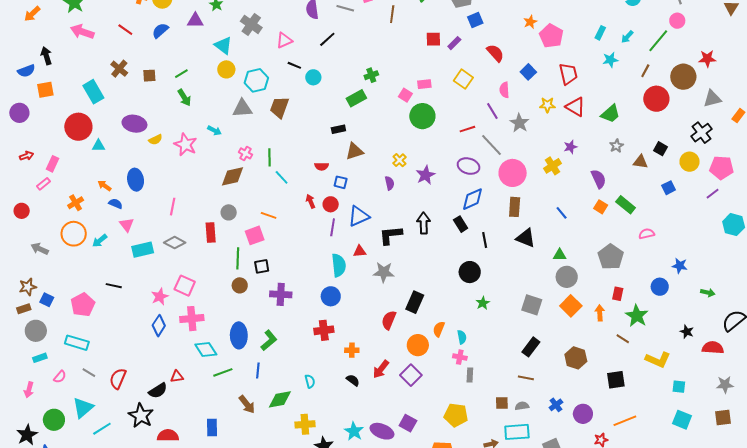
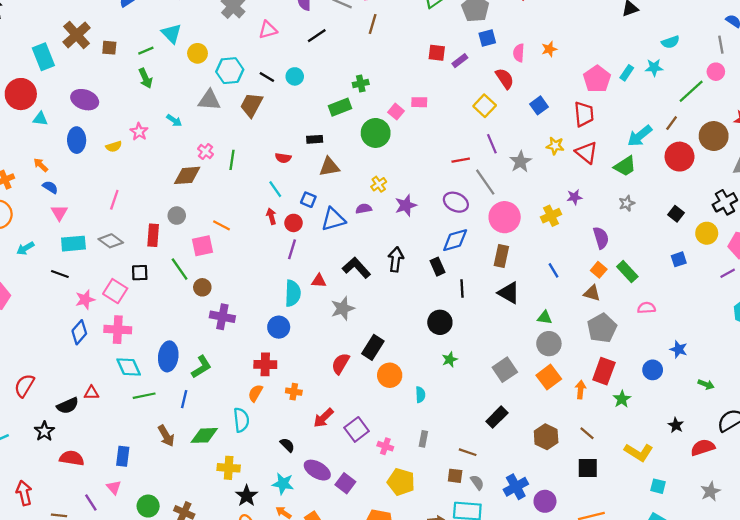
brown line: (392, 14) -> (373, 24), moved
pink pentagon: (551, 36) -> (597, 79), moved
cyan arrow: (627, 37) -> (640, 136), moved, size x1.6
cyan triangle: (223, 45) -> (171, 33), moved
cyan star: (610, 60) -> (654, 67), moved
black line: (294, 65) -> (267, 77), moved
brown cross: (119, 69) -> (77, 35), size x1.4
yellow square: (463, 79) -> (485, 106), moved
pink semicircle: (504, 90) -> (519, 53), moved
green circle: (422, 116) -> (376, 133), moved
yellow semicircle: (155, 140) -> (114, 147), moved
pink star: (185, 145) -> (139, 132), size x0.7
brown triangle: (641, 162) -> (592, 293), moved
red semicircle: (322, 166) -> (283, 158), moved
cyan line: (282, 177) -> (275, 189), moved
blue ellipse: (136, 180) -> (77, 140), moved
purple semicircle: (390, 183) -> (364, 209), turned -96
blue triangle: (359, 216) -> (333, 219), moved
black L-shape: (391, 235) -> (356, 268), turned 45
cyan arrow: (100, 241) -> (25, 248), moved
green line: (238, 258) -> (180, 269), turned -45
black square: (262, 266) -> (140, 273), moved
gray star: (384, 272) -> (343, 308), turned -30
brown circle: (240, 285) -> (202, 287), moved
black line: (114, 286) -> (60, 274), moved
red rectangle: (618, 294) -> (604, 371), size x1.6
gray square: (532, 305) -> (505, 370), turned 30
green star: (637, 316) -> (622, 399), size x0.7
orange semicircle: (439, 329) -> (255, 393), moved
brown line: (623, 339) -> (587, 433), moved
orange circle: (418, 345) -> (390, 375), moved
red semicircle: (713, 348) -> (703, 448), turned -30
pink cross: (460, 357) -> (385, 446), moved
brown line: (526, 378) -> (468, 452), moved
black semicircle: (353, 380) -> (287, 445), moved
cyan semicircle: (310, 381) -> (241, 420), size x1.5
gray star: (725, 385) -> (710, 491), turned -30
blue cross: (556, 405) -> (516, 487), size x1.5
gray semicircle: (522, 406) -> (477, 482), turned 56
black star: (141, 416) -> (44, 431), size x0.7
cyan star: (354, 431) -> (283, 484), turned -30
purple ellipse: (382, 431) -> (317, 470), moved

